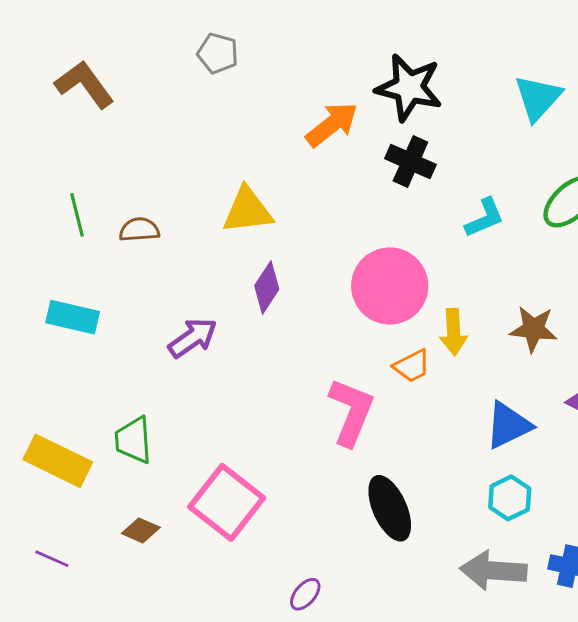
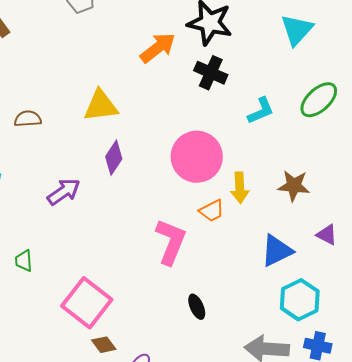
green trapezoid: (133, 440) -> (24, 261), size x0.7
cyan hexagon: (510, 498) -> (300, 300), moved, size x1.4
black ellipse: (390, 508) -> (197, 307), size x0.6
brown diamond: (141, 530) -> (104, 345), moved, turned 30

